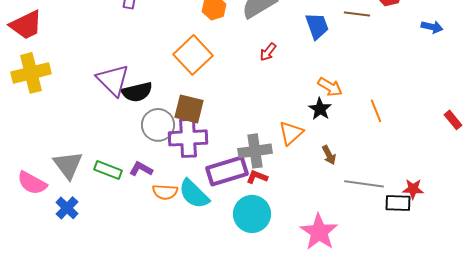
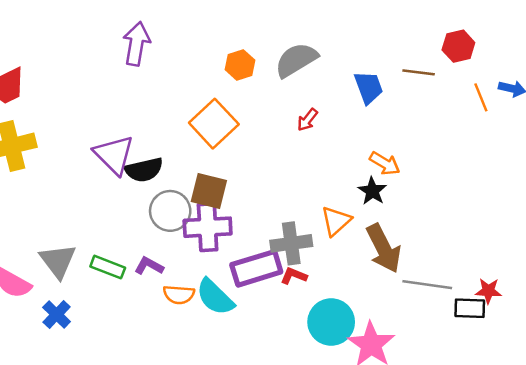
orange line: (376, 111) -> (481, 97), moved
brown arrow: (329, 155) -> (384, 248), size x2.0
cyan circle: (252, 214) -> (331, 322), moved

